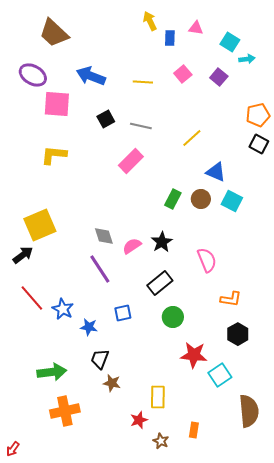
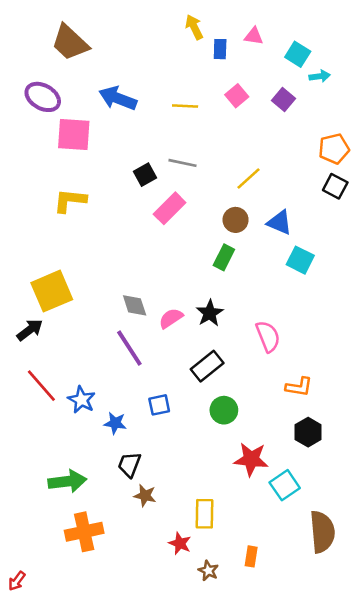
black square: (106, 119) -> (145, 175), moved
brown circle: (201, 199) -> (236, 220), moved
red star: (139, 420) -> (180, 543), turned -30

